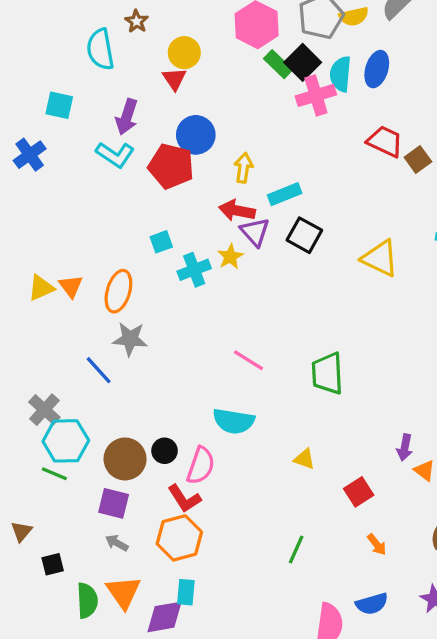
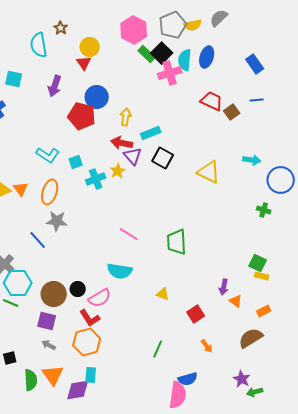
cyan L-shape: (115, 155) -> (48, 155), moved
pink semicircle: (201, 466) -> (100, 298), turned 40
blue semicircle: (372, 604) -> (188, 379), moved

